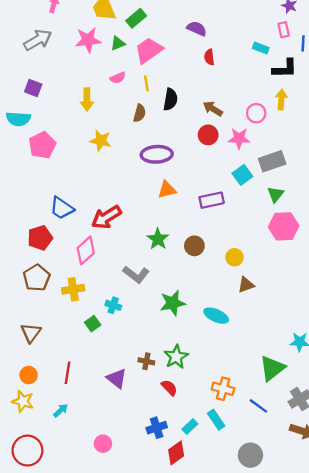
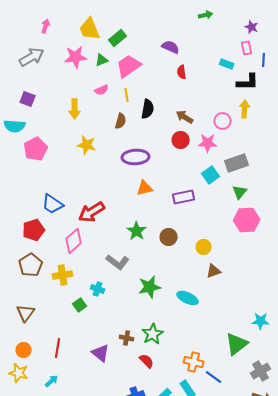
blue line: (258, 406) -> (214, 377), moved

